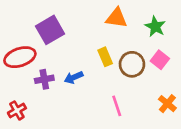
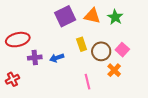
green star: (155, 27) -> (115, 17), moved
purple square: (50, 30) -> (65, 16), moved
orange cross: (167, 104) -> (114, 70), moved

